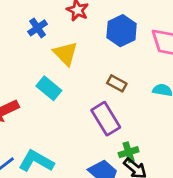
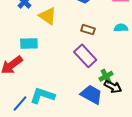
cyan rectangle: (49, 88) -> (29, 44), moved, turned -30

